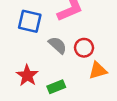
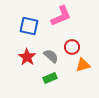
gray semicircle: (58, 45) -> (51, 56), moved
red star: (27, 75) -> (27, 57), moved

